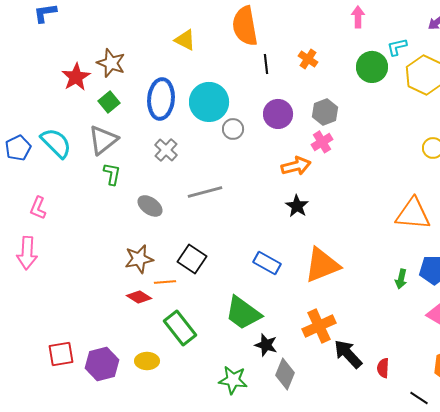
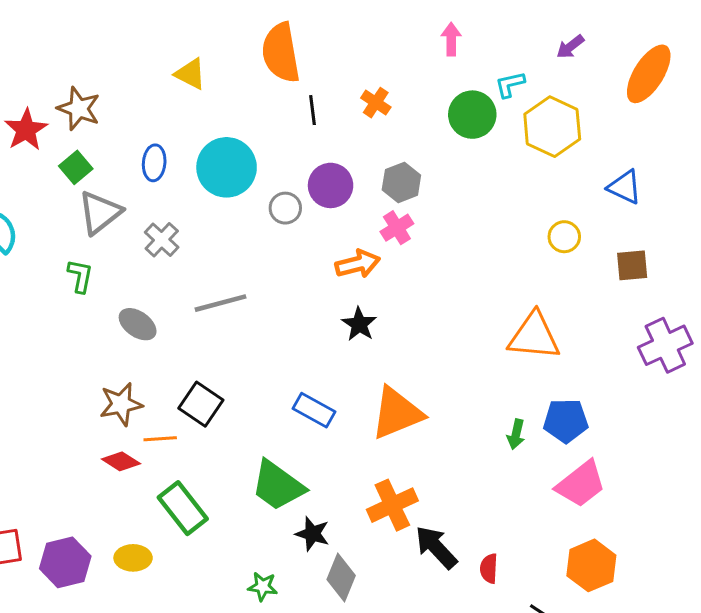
blue ellipse: (161, 99) -> (154, 163), size x0.6
gray circle: (233, 129) -> (285, 208), moved
gray triangle: (103, 140) -> (100, 213), moved
green star: (233, 380) -> (263, 587), size x0.7

